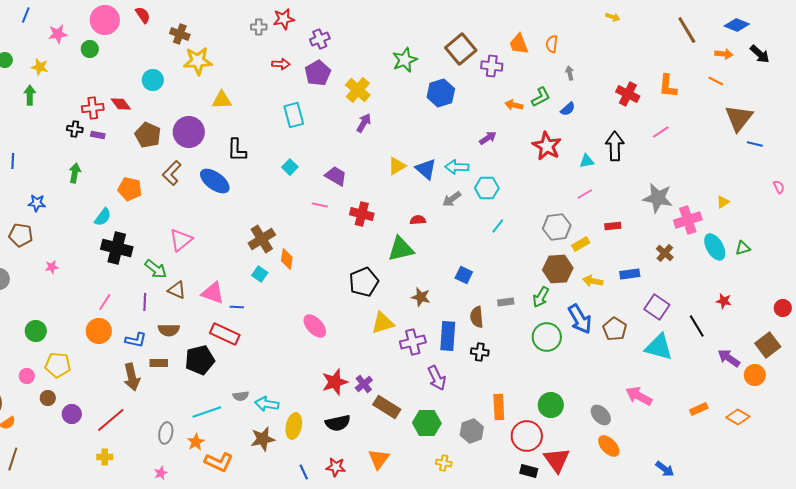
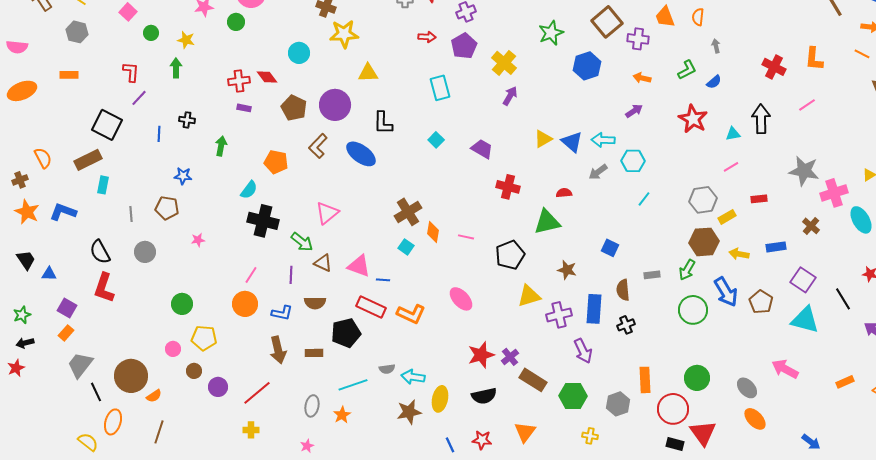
orange arrow: (514, 105) -> (642, 78), moved
black cross: (75, 129) -> (187, 120), moved
pink line: (320, 205) -> (466, 237), moved
black cross: (480, 352) -> (626, 325), turned -30
brown rectangle: (159, 363) -> (314, 353), moved
orange L-shape: (219, 462) -> (411, 314), moved

